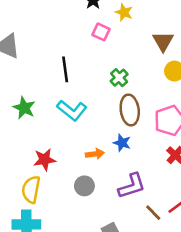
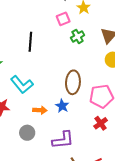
pink square: (101, 32) -> (63, 19), turned 32
green cross: (119, 78) -> (78, 36), moved
cyan L-shape: (72, 110) -> (22, 85), moved

